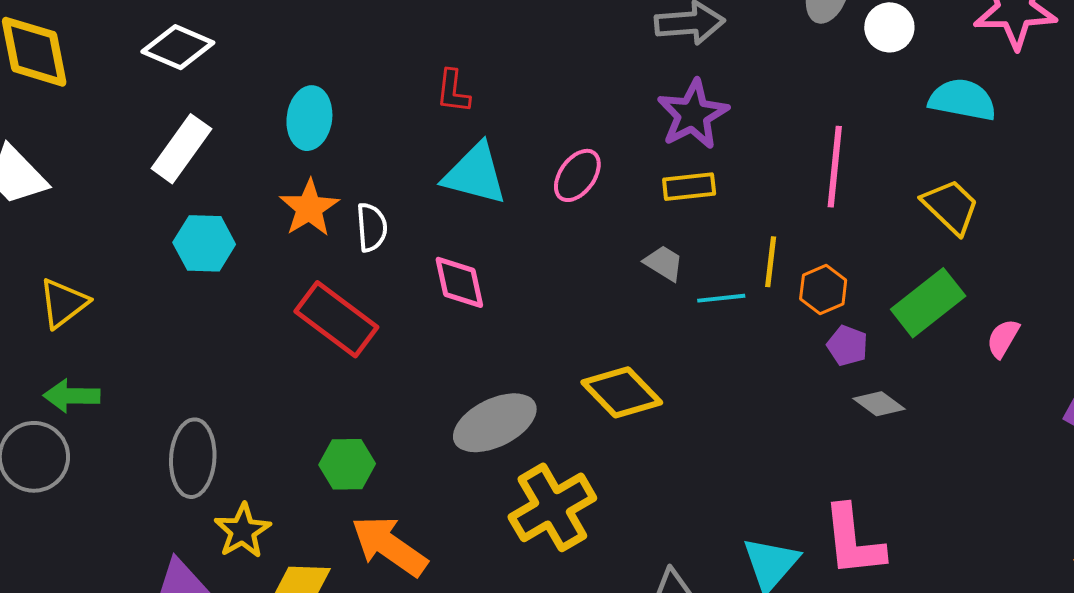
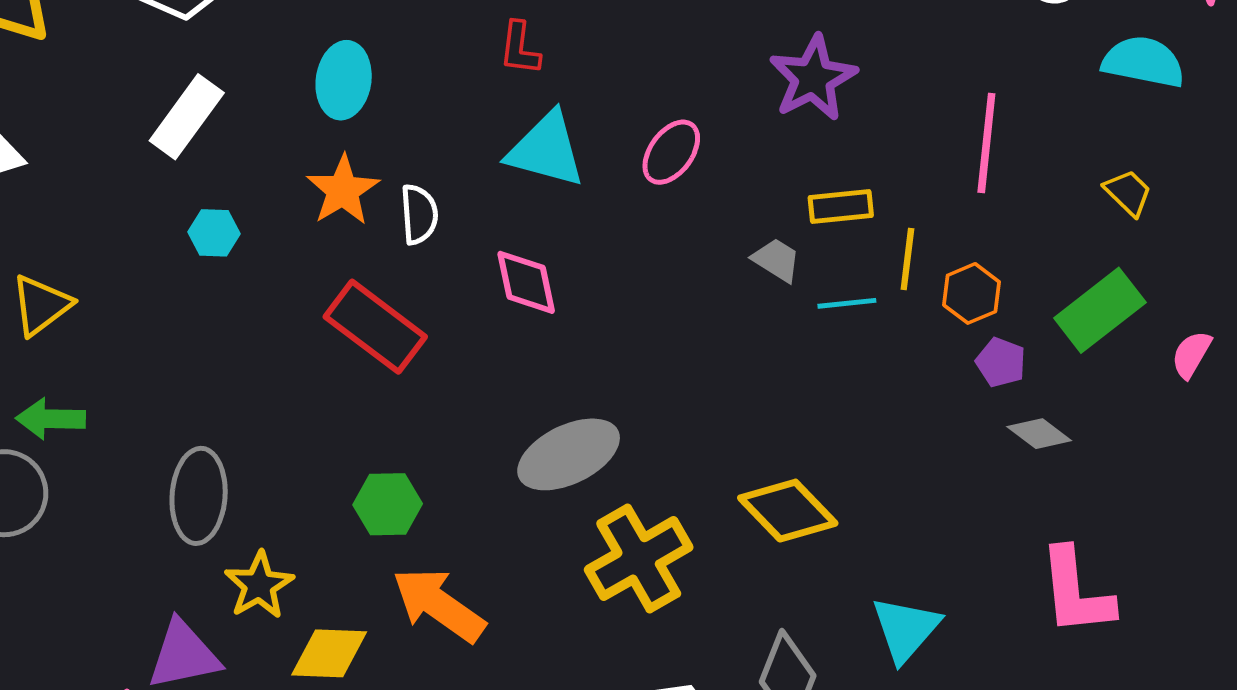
yellow rectangle: (689, 187) -> (841, 207), moved
yellow trapezoid: (951, 207) -> (1128, 193), size x0.7
cyan hexagon: (204, 243) -> (214, 233), size x0.7
yellow diamond: (622, 392) -> (788, 511), moved
pink L-shape: (853, 541) -> (1076, 592), moved

